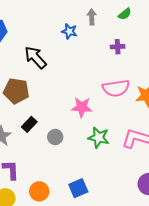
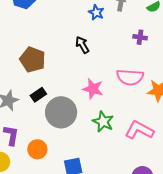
black arrow: (36, 57) -> (82, 45), moved, size x0.7
gray circle: (55, 137) -> (61, 112), size x2.0
orange circle: (39, 191) -> (37, 149), moved

